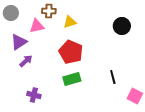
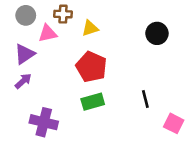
gray circle: (11, 13) -> (26, 15), moved
purple arrow: (26, 61) -> (23, 81), moved
purple cross: (34, 95) -> (44, 122), size x1.5

